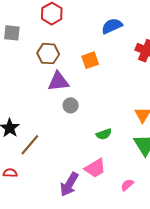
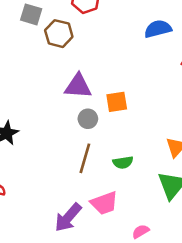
brown hexagon: (48, 54) -> (59, 34), moved
orange square: (90, 60) -> (117, 102), moved
brown line: (30, 145) -> (85, 158), moved, turned -35

